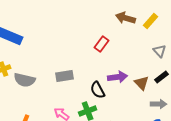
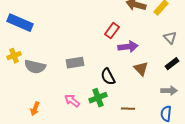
purple arrow: (118, 77) -> (128, 47), moved
brown triangle: (142, 83) -> (141, 69), moved

